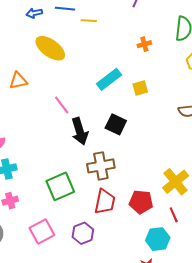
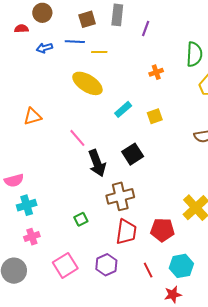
yellow ellipse: (50, 48) -> (87, 83), moved
cyan rectangle: (109, 79) -> (123, 109), size x0.7
black square: (116, 124) -> (133, 154), turned 35
green square: (60, 186) -> (81, 219), size x0.5
red line: (174, 215) -> (148, 270), moved

